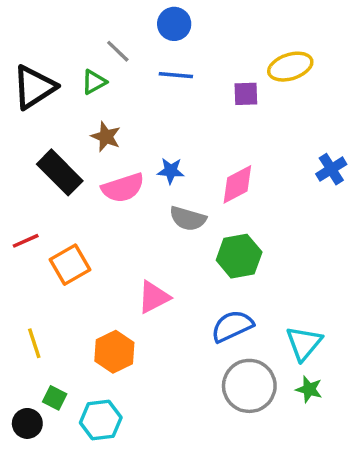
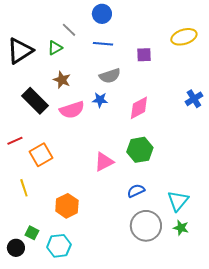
yellow ellipse: (290, 67) -> (184, 37), moved
gray semicircle: (188, 219) -> (110, 76), moved, turned -35
pink triangle: (154, 297) -> (104, 162), moved
blue semicircle: (232, 326) -> (136, 191), size x0.7
yellow line: (34, 343) -> (24, 188), moved

